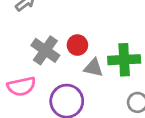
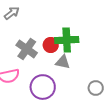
green cross: (124, 60) -> (67, 40), moved

